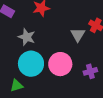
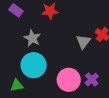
pink circle: (60, 64) -> (69, 80), moved
purple cross: (90, 71) -> (92, 80), turned -32

